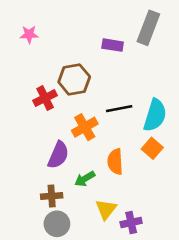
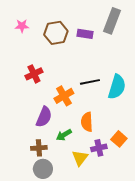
brown hexagon: (74, 79) -> (56, 33), moved
orange square: (152, 148) -> (119, 139), moved
purple cross: (131, 222) -> (99, 148), moved

